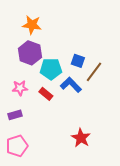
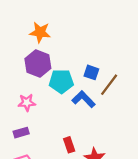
red rectangle: (46, 94) -> (69, 145), moved, turned 32

